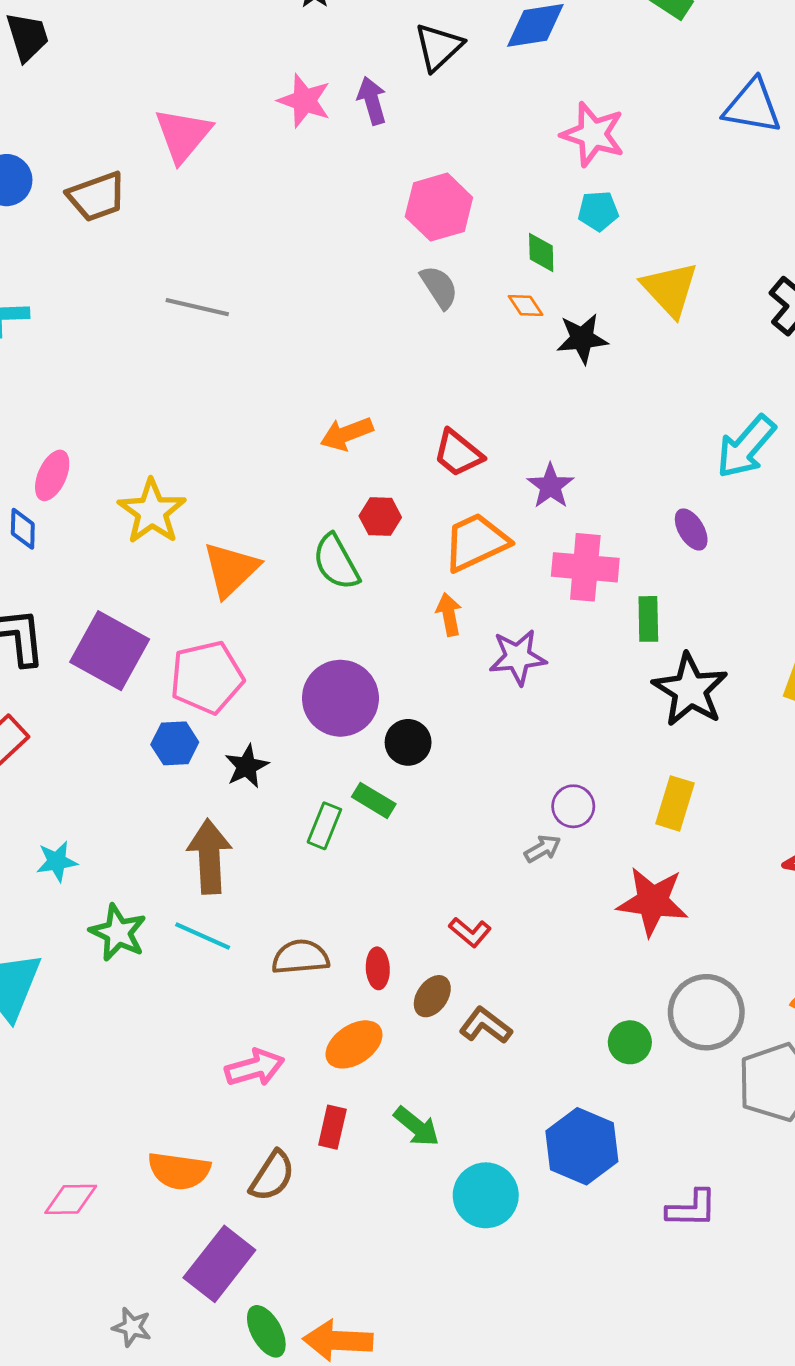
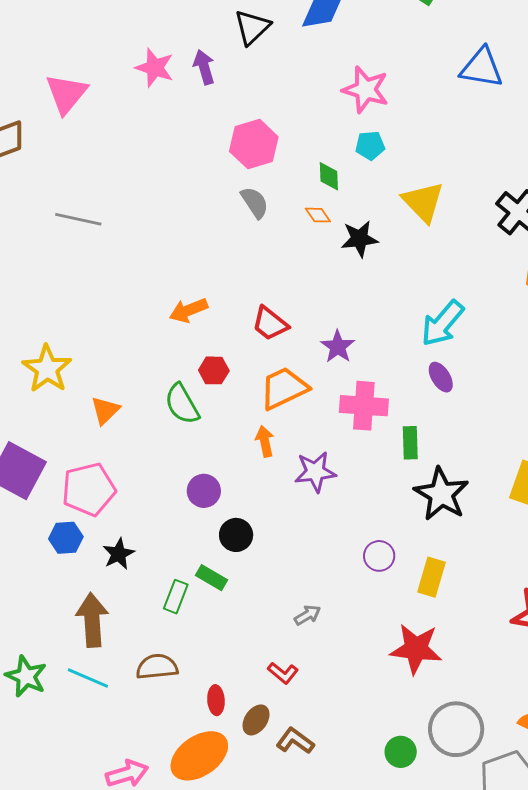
cyan arrow: (746, 447) -> (443, 323), moved
orange triangle: (231, 569) -> (105, 410), size x0.7
purple circle: (340, 698) -> (204, 491), moved, size x0.6
purple circle: (573, 806) -> (379, 556), moved
gray arrow: (543, 849) -> (307, 615), moved
brown semicircle: (300, 957) -> (157, 667), moved
orange ellipse: (354, 1044) -> (199, 756), size x1.4

